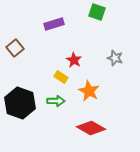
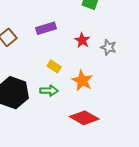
purple rectangle: (54, 24) -> (46, 28), moved
red star: (74, 60) -> (82, 40), moved

